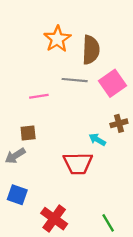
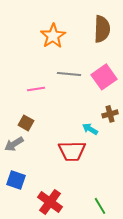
brown semicircle: (91, 50) -> (102, 29), moved
brown square: (28, 133) -> (26, 123), turned 35

